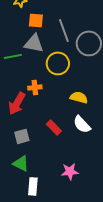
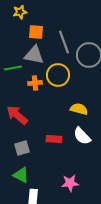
orange cross: (35, 87) -> (35, 83), moved
red arrow: (17, 103) -> (17, 115), turned 100
red rectangle: (54, 127) -> (54, 139), turned -42

